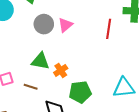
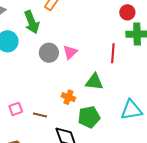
green triangle: (40, 61) -> (94, 82), moved
orange cross: (61, 70) -> (68, 97), turned -32

